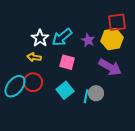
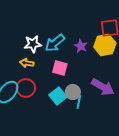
white star: (40, 38) -> (33, 44), turned 30
purple arrow: (110, 67) -> (103, 87), moved
gray circle: (96, 93) -> (73, 92), moved

